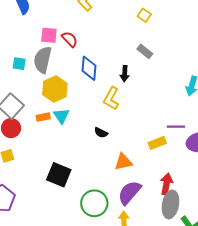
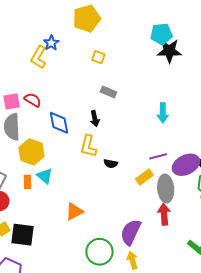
orange rectangle: (43, 117) -> (28, 182), turned -64
black semicircle: (101, 133) -> (111, 164), moved
orange triangle: (123, 162) -> (74, 211), moved
black square: (59, 175) -> (22, 235), moved
gray ellipse: (171, 204) -> (166, 189), moved

